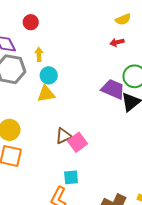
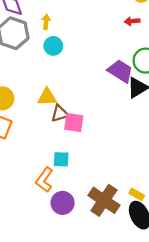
yellow triangle: (46, 94) -> (47, 97), moved
pink square: (78, 142) -> (74, 122), turned 36

